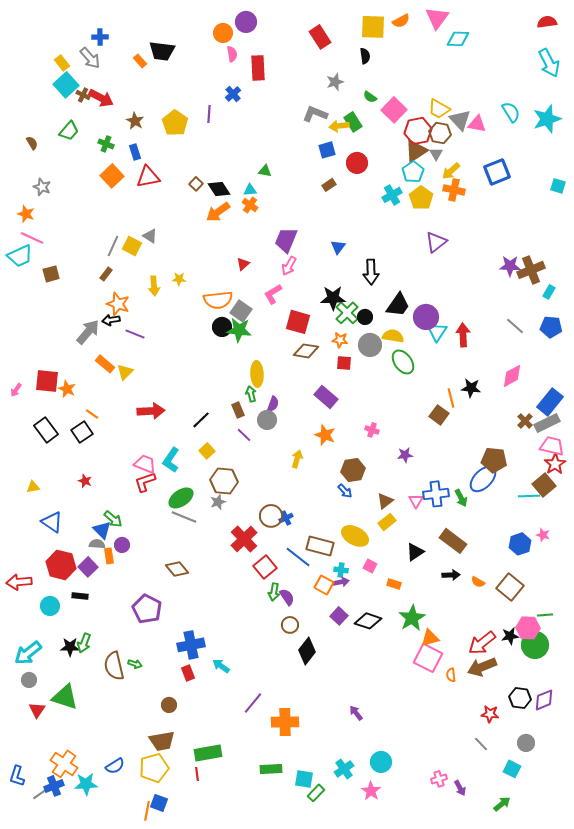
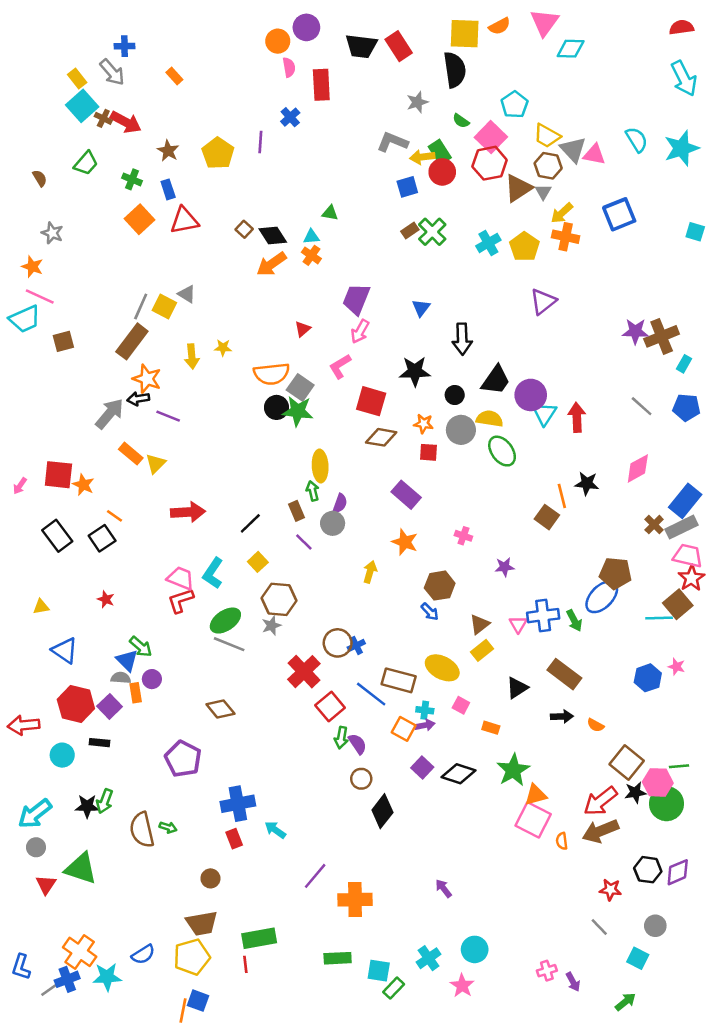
black trapezoid: (162, 51) -> (361, 46), moved
black semicircle: (365, 56) -> (455, 70), size x1.8
red hexagon: (418, 131) -> (490, 163), moved
red circle: (357, 163) -> (442, 172), moved
cyan pentagon: (413, 172) -> (514, 105), moved
brown rectangle: (106, 274) -> (132, 341), size x2.0
green cross: (347, 313) -> (432, 232), moved
brown square: (510, 587) -> (627, 763), moved

